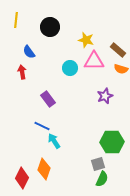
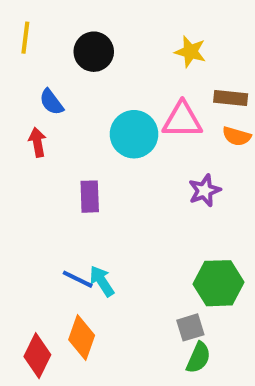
yellow star: (86, 40) -> (190, 52), moved
brown rectangle: (118, 50) -> (231, 98), turned -35
cyan circle: (70, 68) -> (134, 134), size x1.5
purple rectangle: (48, 99) -> (90, 197), turned 35
blue line: (42, 126) -> (78, 279), moved

